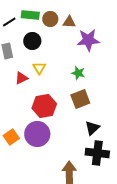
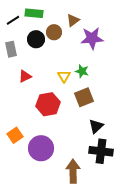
brown circle: (50, 19) -> (54, 32), moved
brown triangle: (69, 22) -> (73, 20), turned -40
yellow triangle: (39, 68) -> (64, 76), moved
purple circle: (37, 134) -> (41, 148), moved

